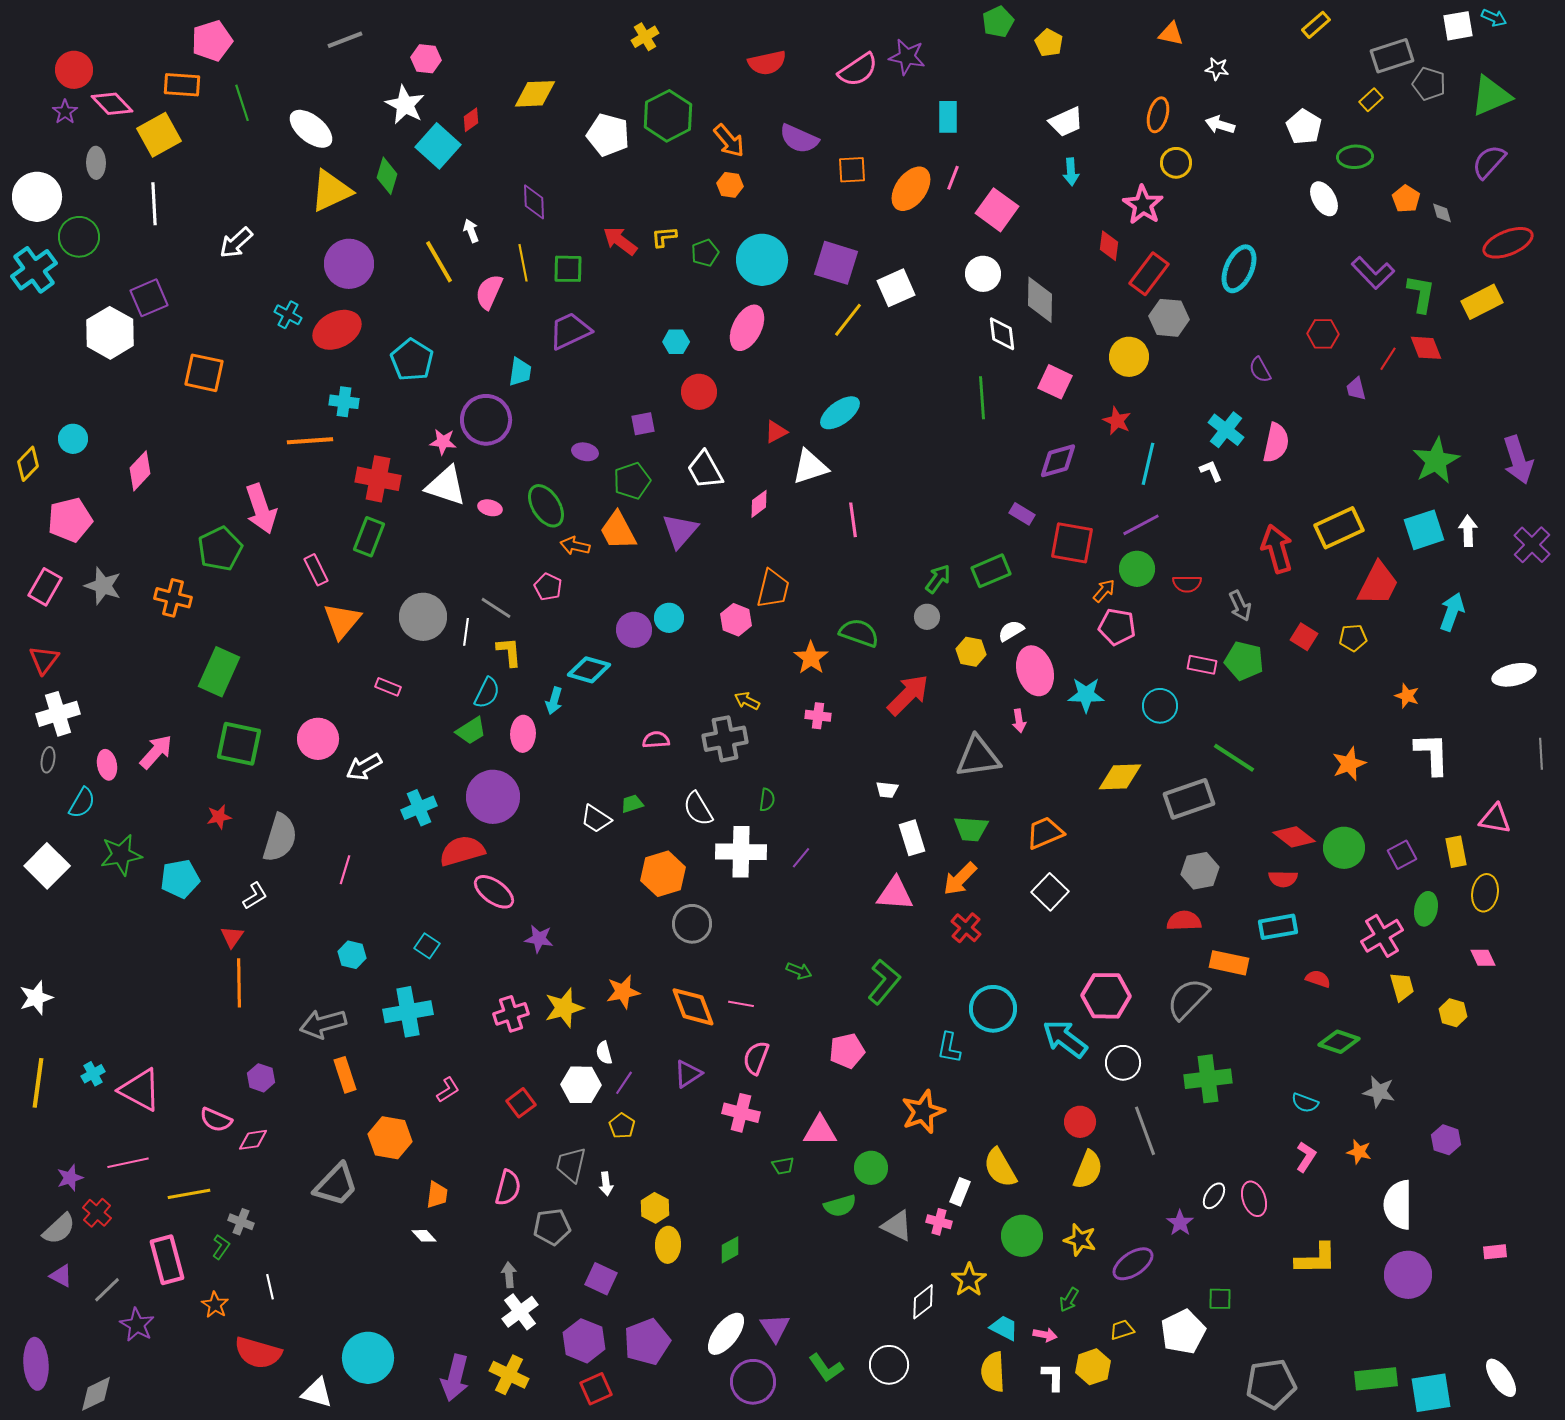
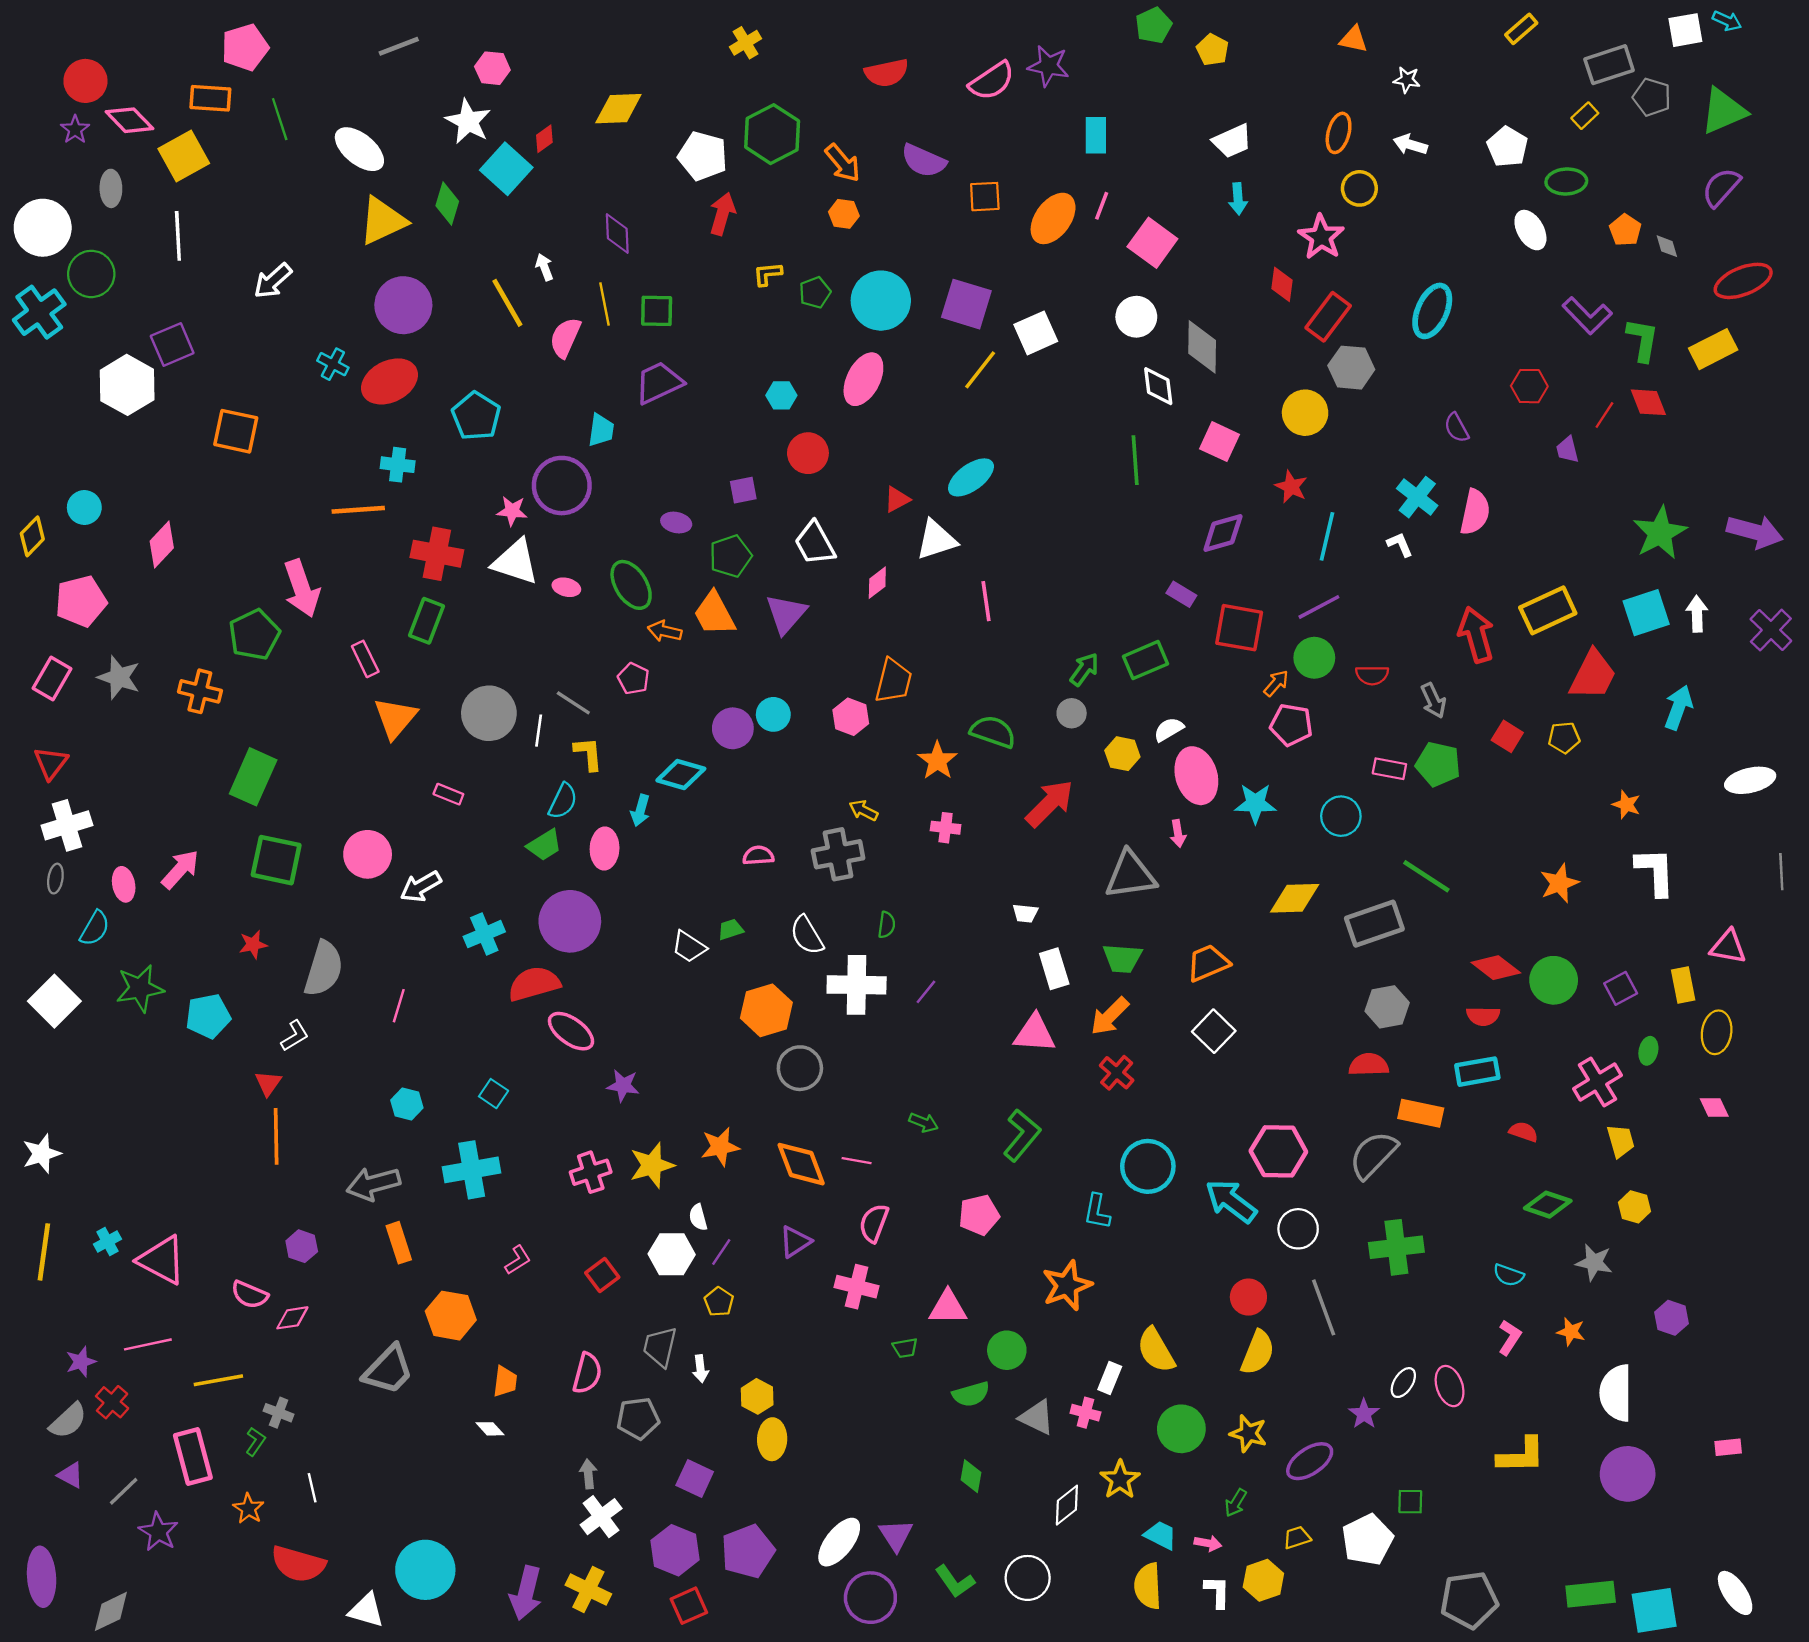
red arrow: (620, 241) -> (722, 214), moved, turned 69
purple arrow: (1518, 460) -> (1755, 532), turned -57
green ellipse: (1426, 909) -> (1648, 1051), size x0.7
yellow hexagon: (1453, 1013) -> (1635, 1207), moved
green diamond: (730, 1250) -> (971, 1476), moved, turned -52

